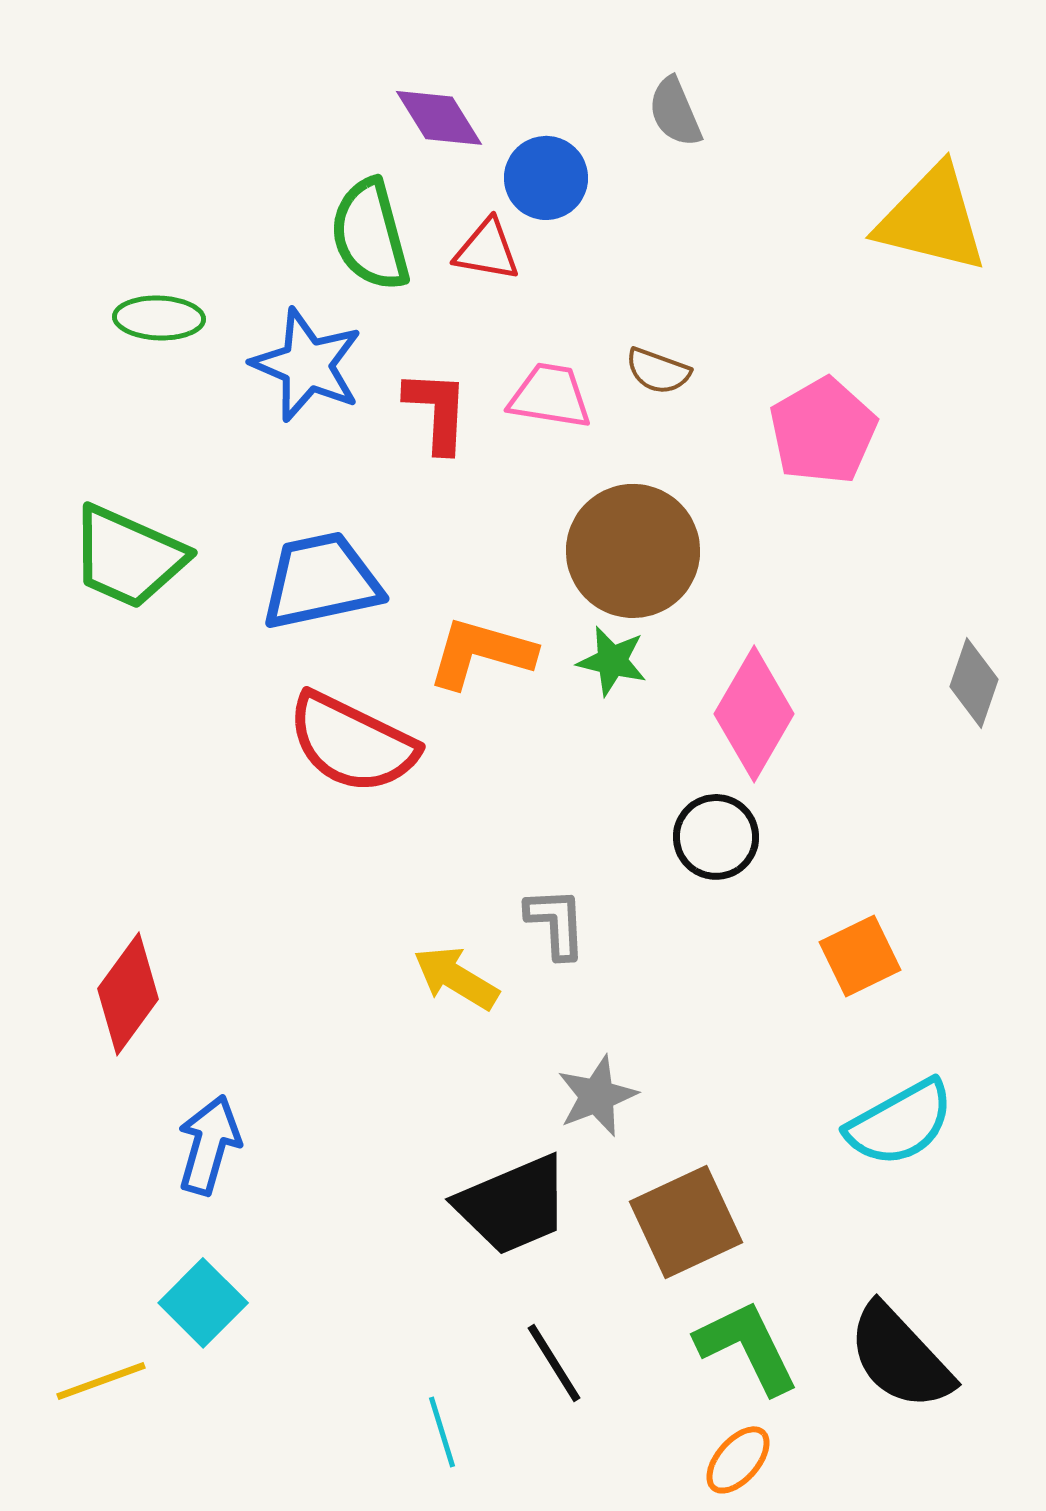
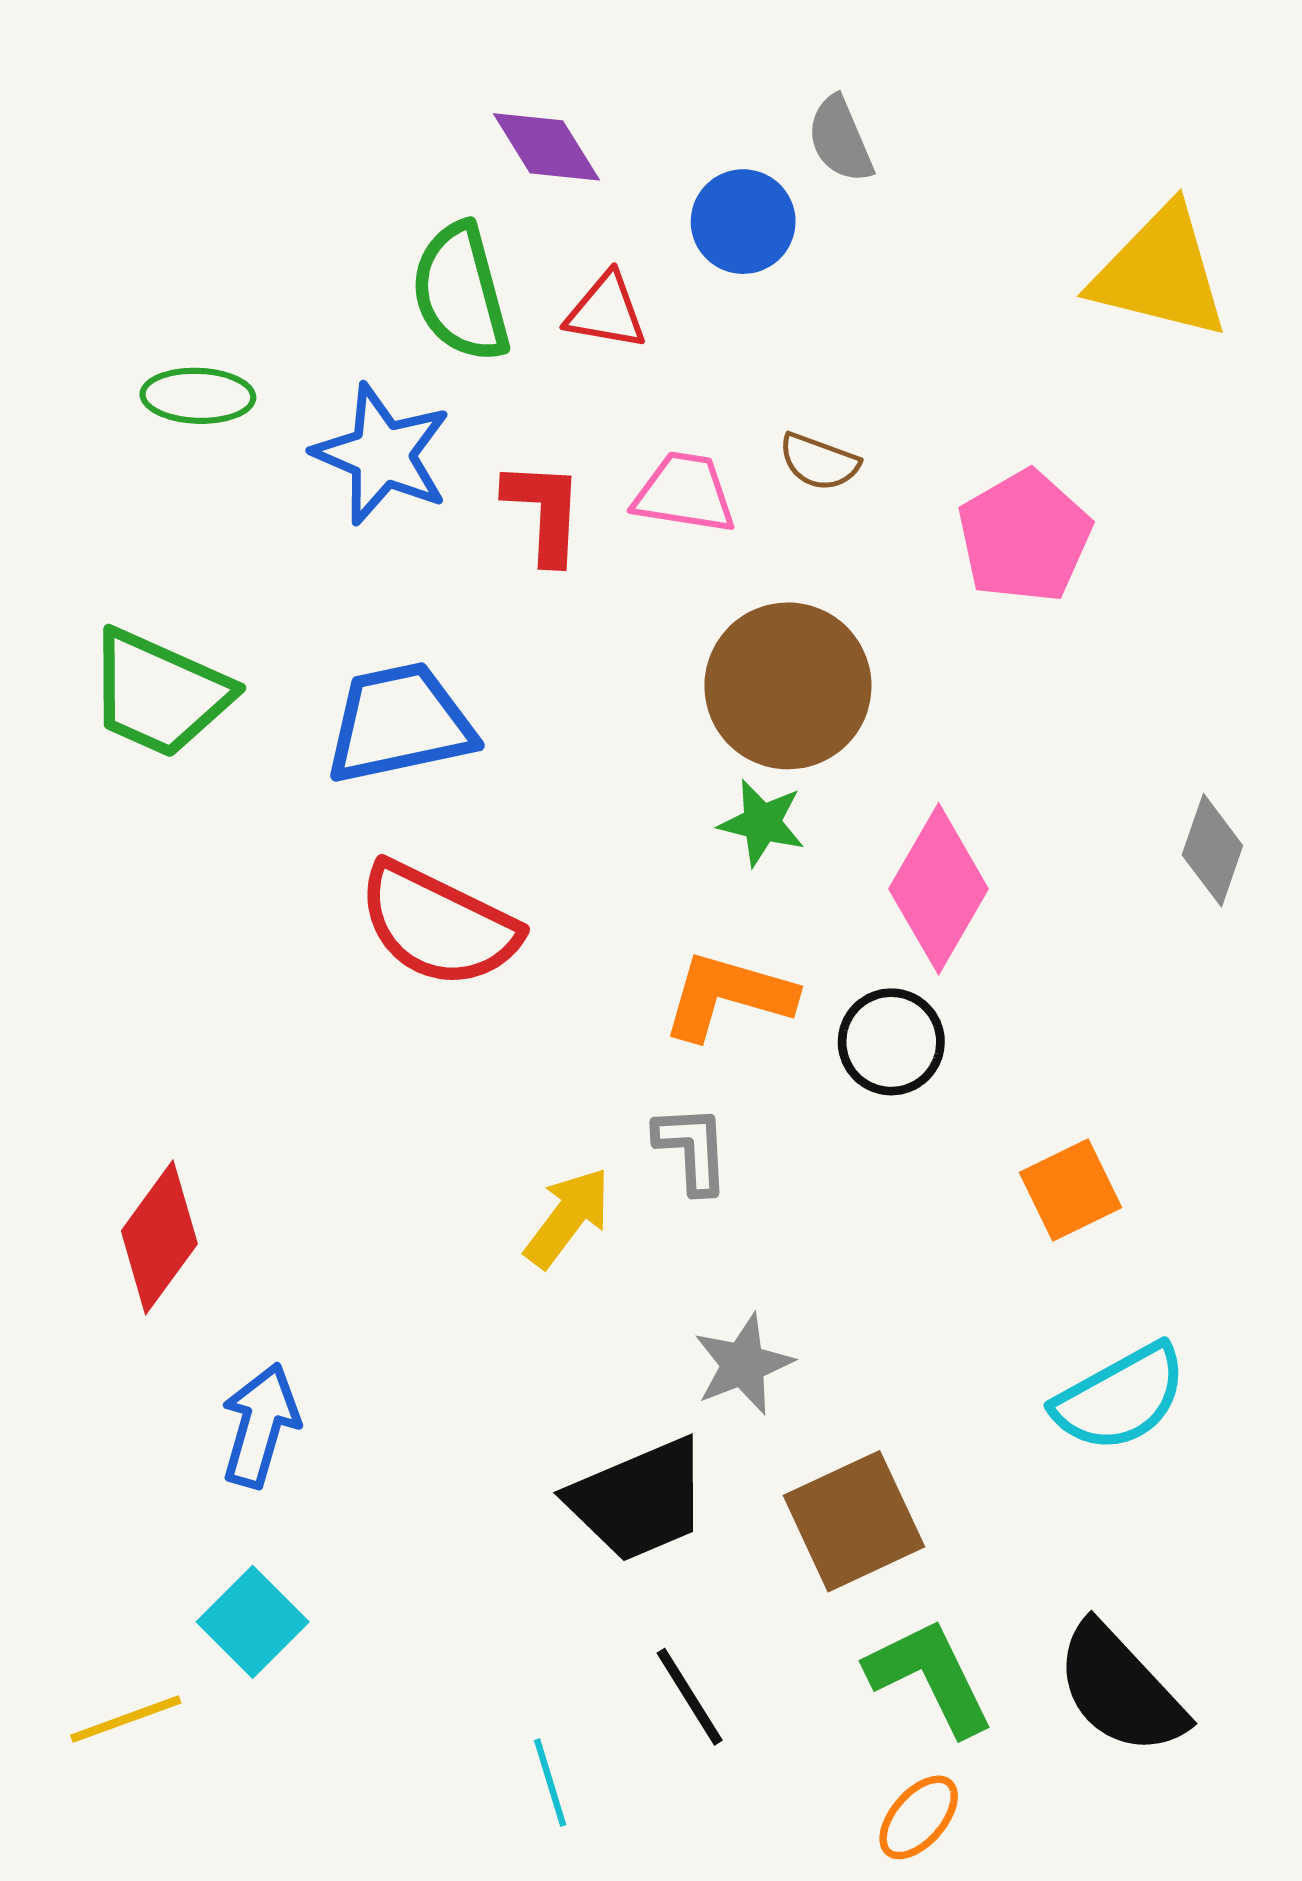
blue circle: (546, 178) -> (743, 222), moved
orange L-shape: (481, 653) -> (728, 996), moved
yellow arrow: (456, 978) -> (568, 1217), turned 96

